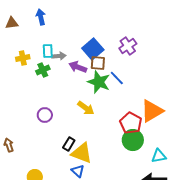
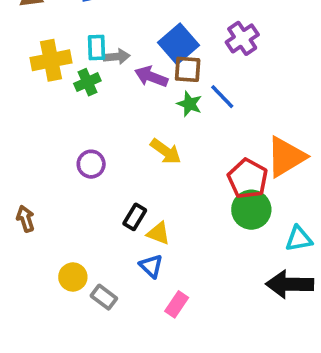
yellow cross: (23, 58) -> (51, 60), size x1.5
green star: (99, 82) -> (189, 104), size x0.6
yellow triangle: (82, 153) -> (158, 233), size x0.6

